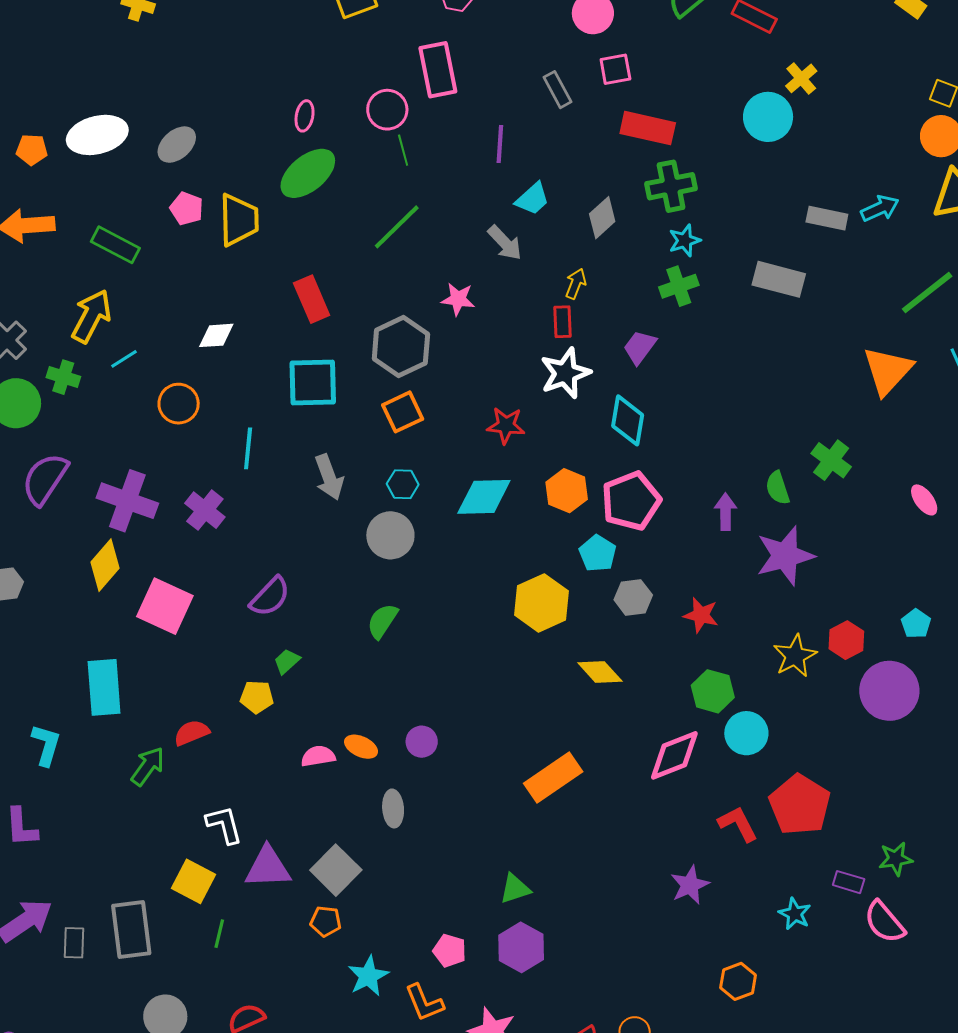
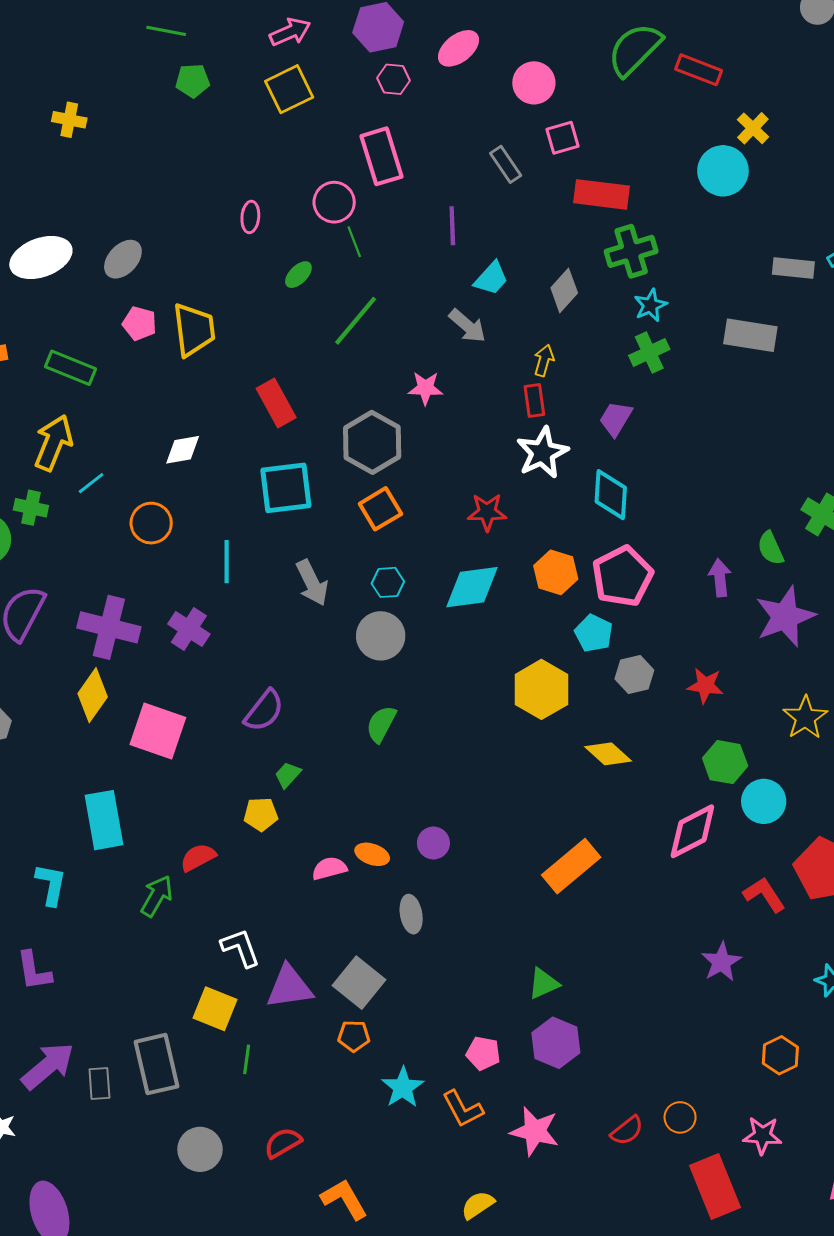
green ellipse: (308, 173) -> (298, 275), moved, size x0.5

